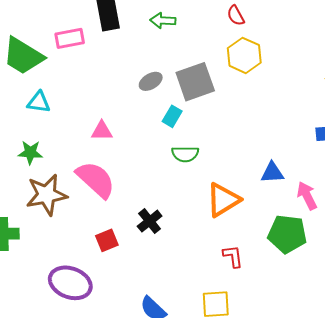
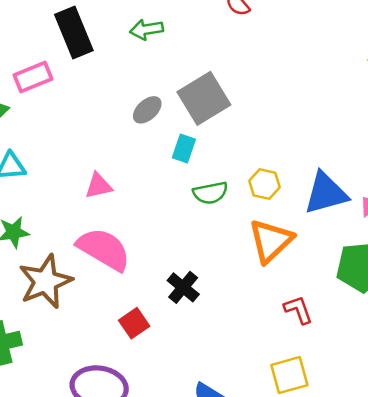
yellow hexagon: (244, 55) -> (264, 184), moved, size x0.7
blue triangle: (272, 173) -> (326, 193), size x1.5

